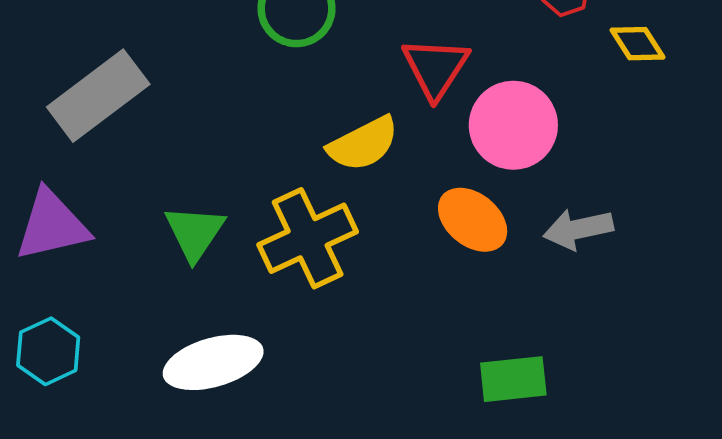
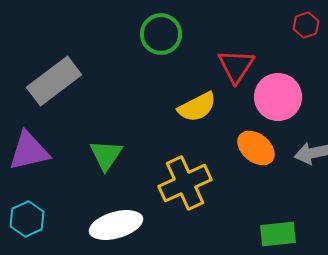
yellow cross: (308, 238) -> (185, 183), moved

